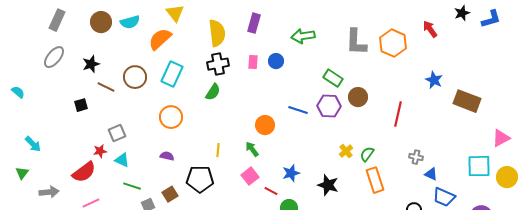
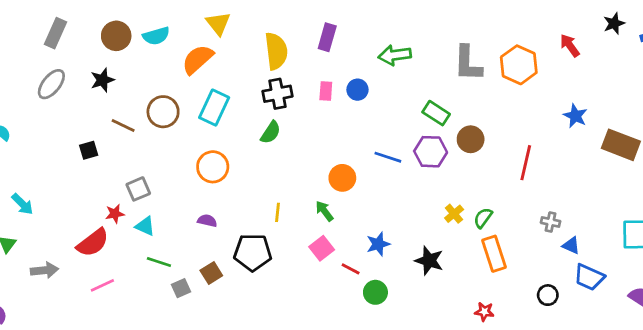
black star: (91, 64) -> (102, 80), moved

